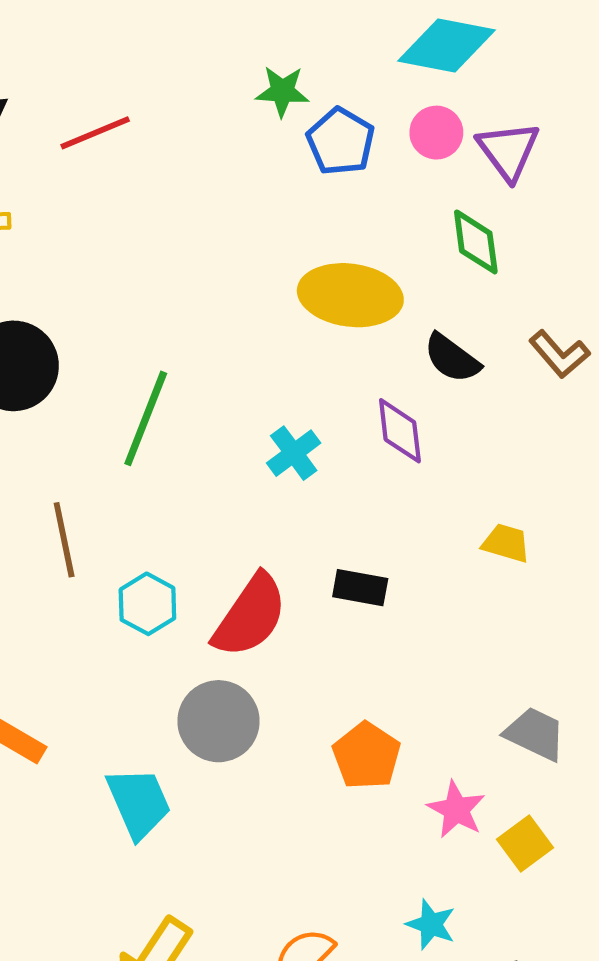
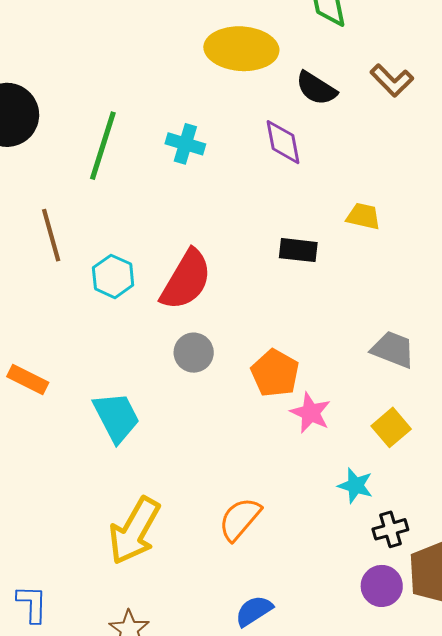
cyan cross: (294, 453) -> (185, 144), moved, turned -33
black rectangle: (360, 588) -> (298, 250), moved
gray circle: (219, 721) -> (194, 353), moved, size x0.7
pink star: (456, 810) -> (311, 413), moved
cyan star: (431, 924) -> (355, 486), moved

